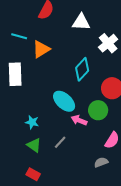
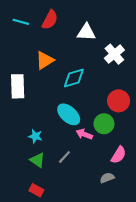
cyan line: (19, 36) -> (21, 22), moved
cyan diamond: (82, 69) -> (74, 78), moved, turned 30

